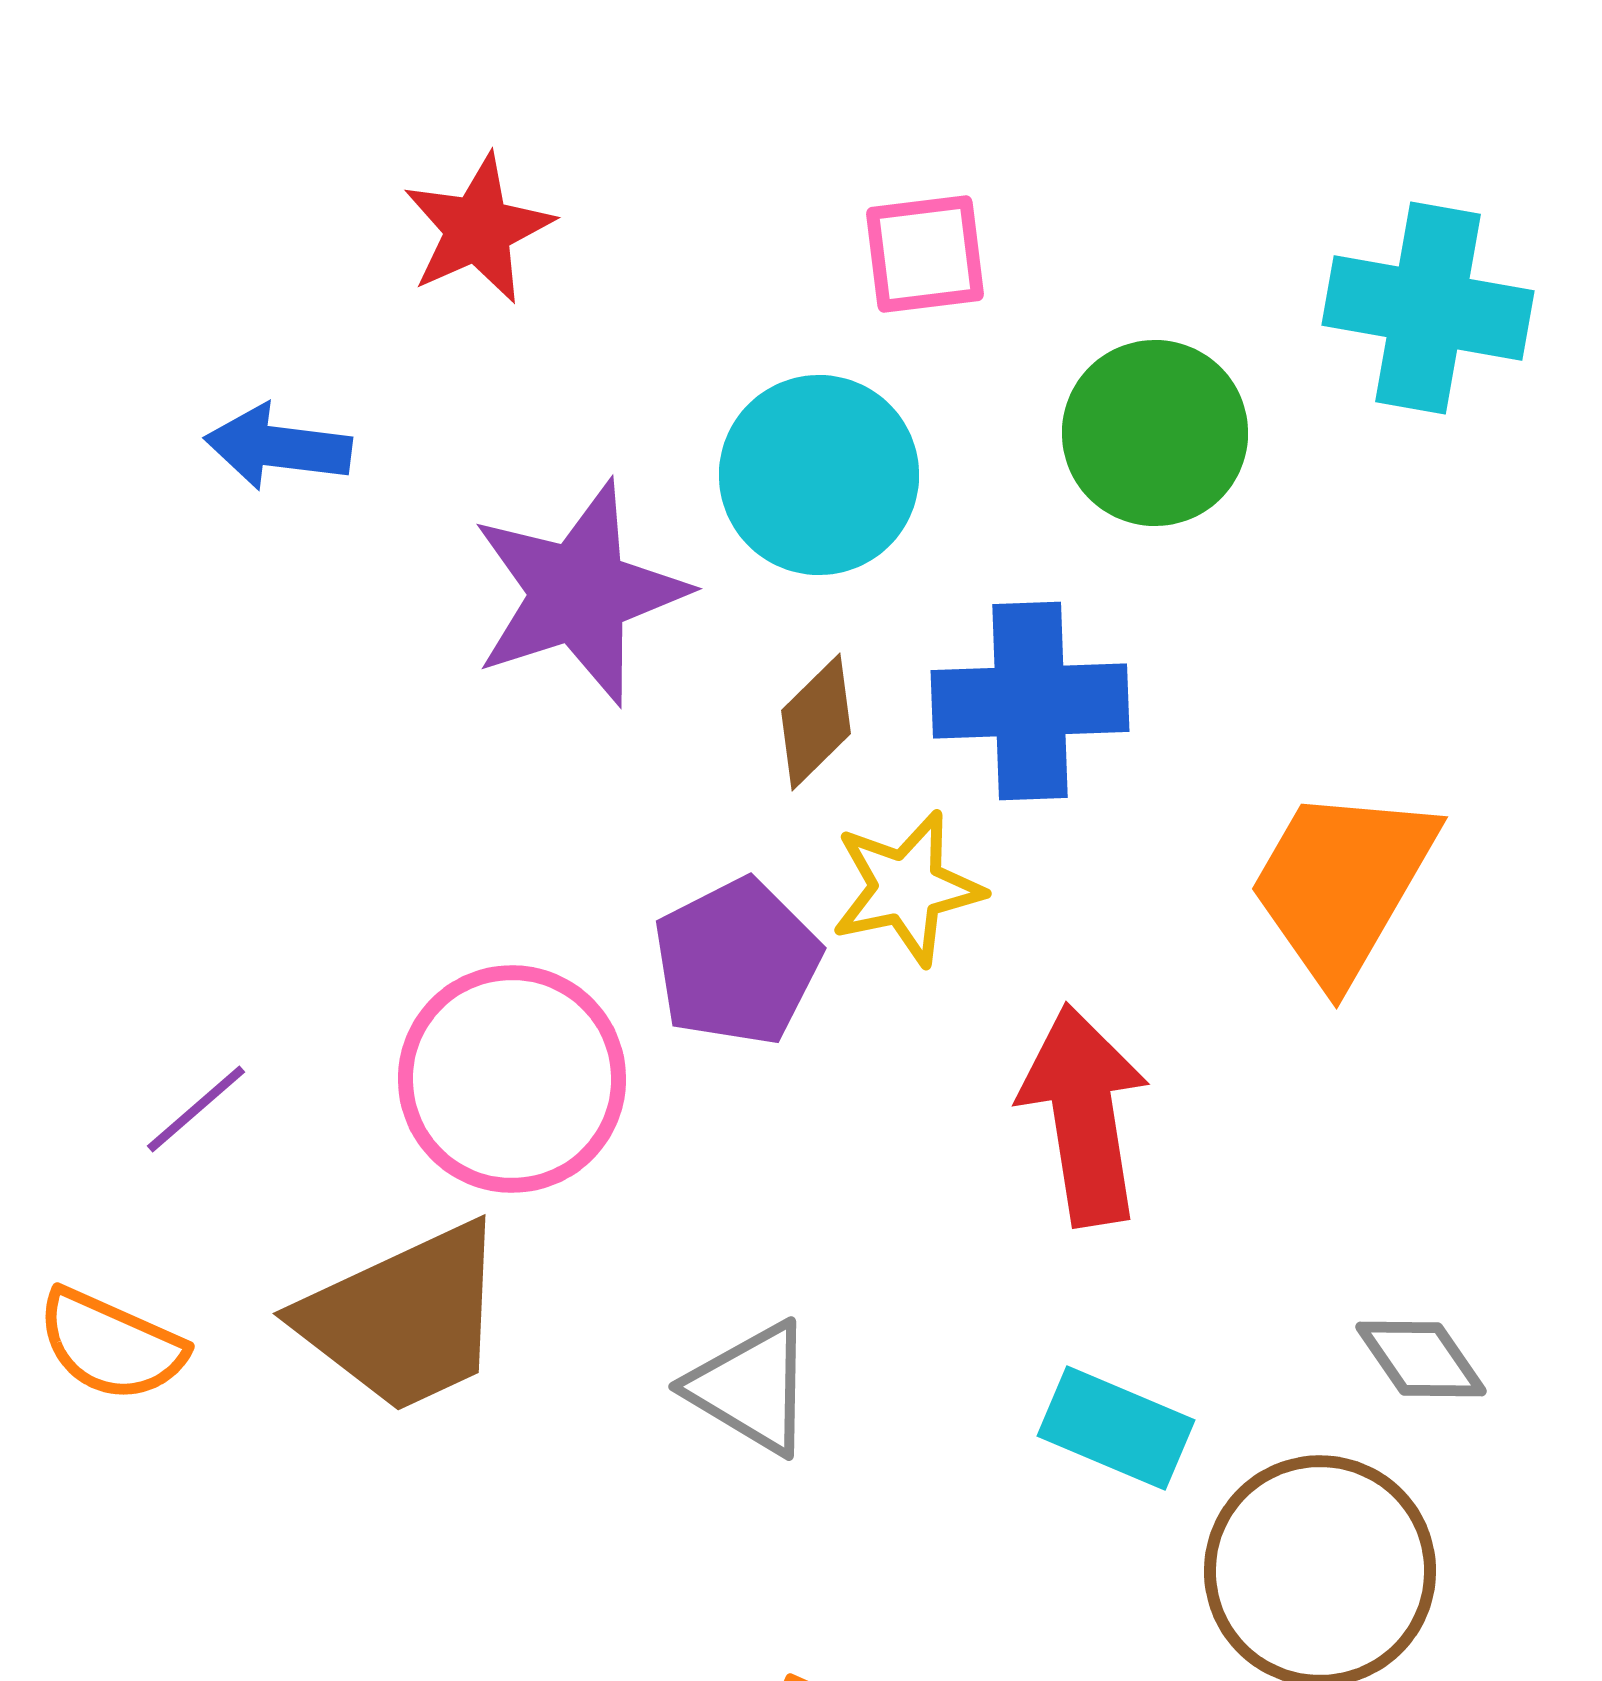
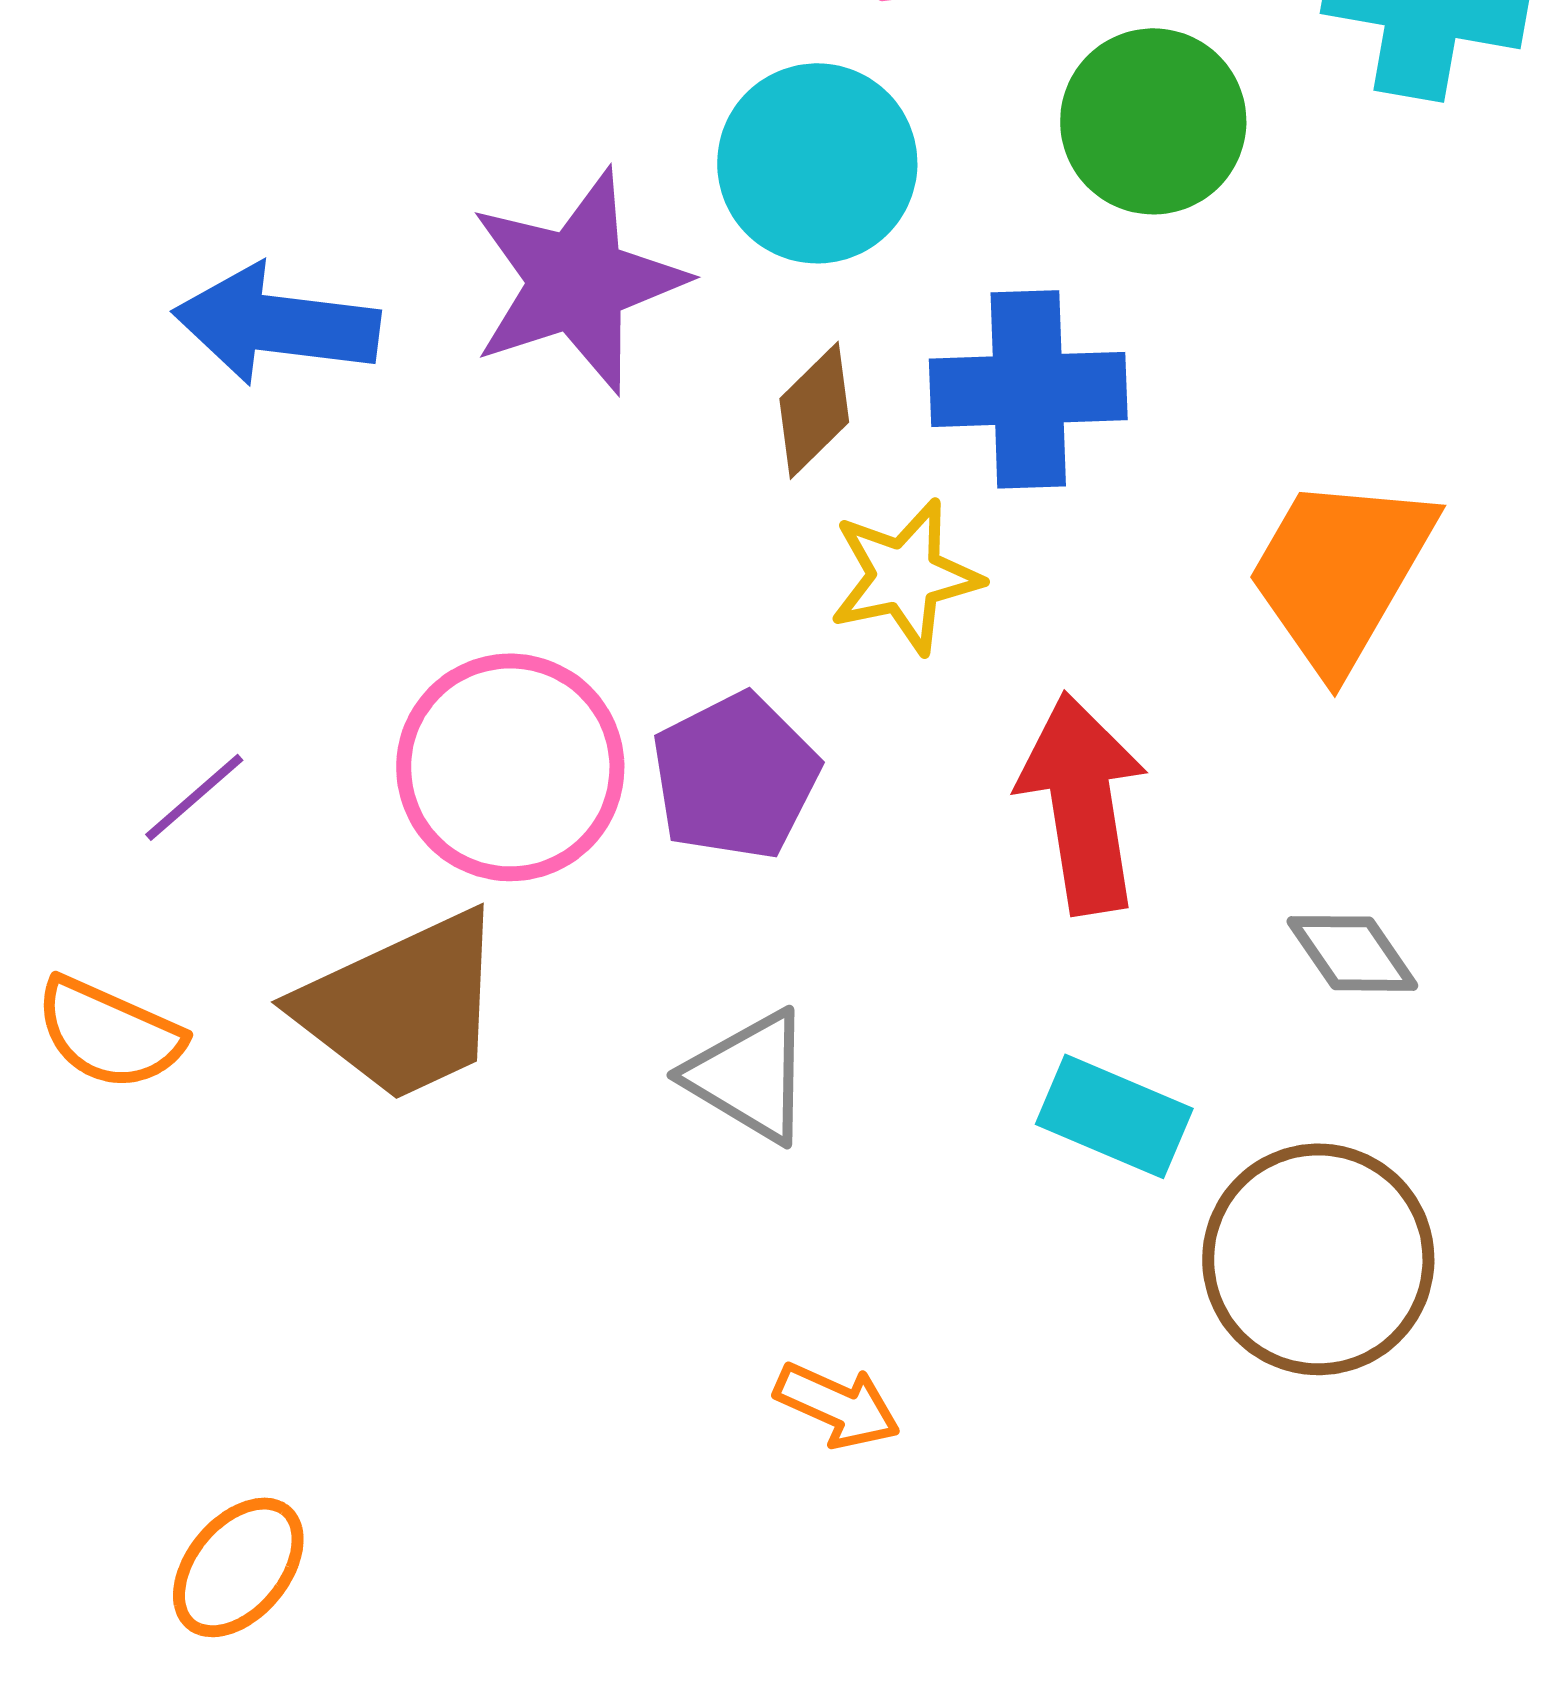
blue arrow: (278, 447) -> (276, 324), moved, size x1.4
purple pentagon: (737, 962) -> (735, 776), moved
gray diamond: (1421, 1359) -> (1352, 953), moved

